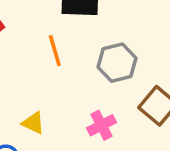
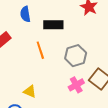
pink cross: (101, 125) -> (76, 85), moved

